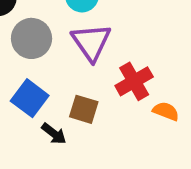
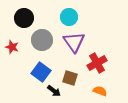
orange semicircle: (166, 111) -> (100, 91), moved

